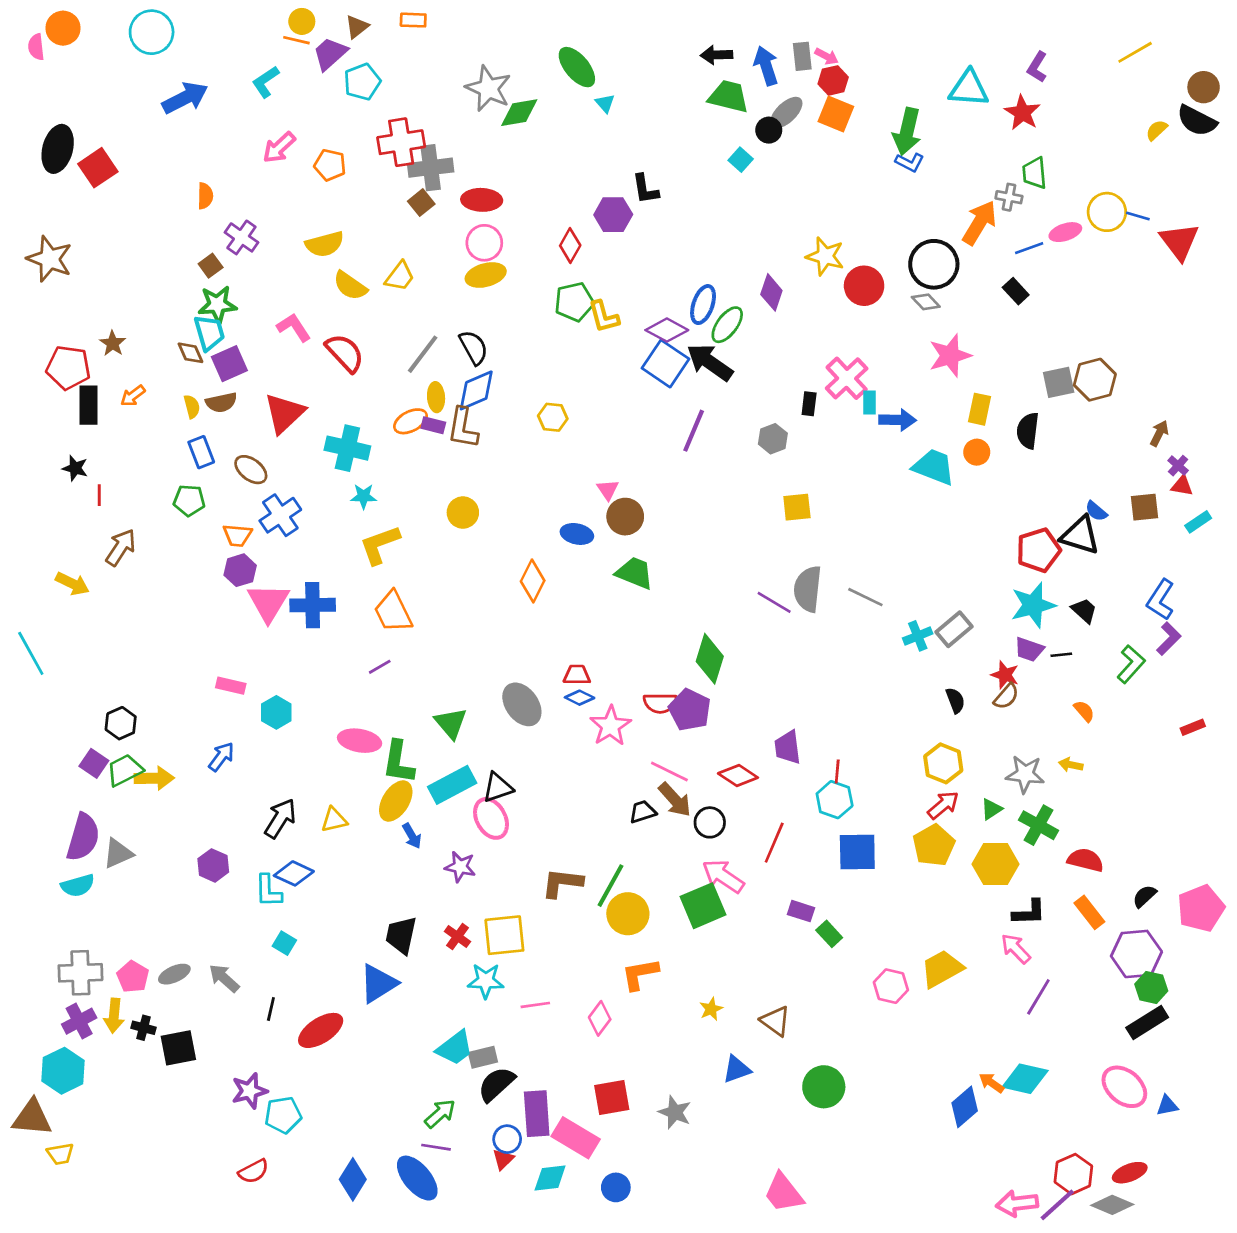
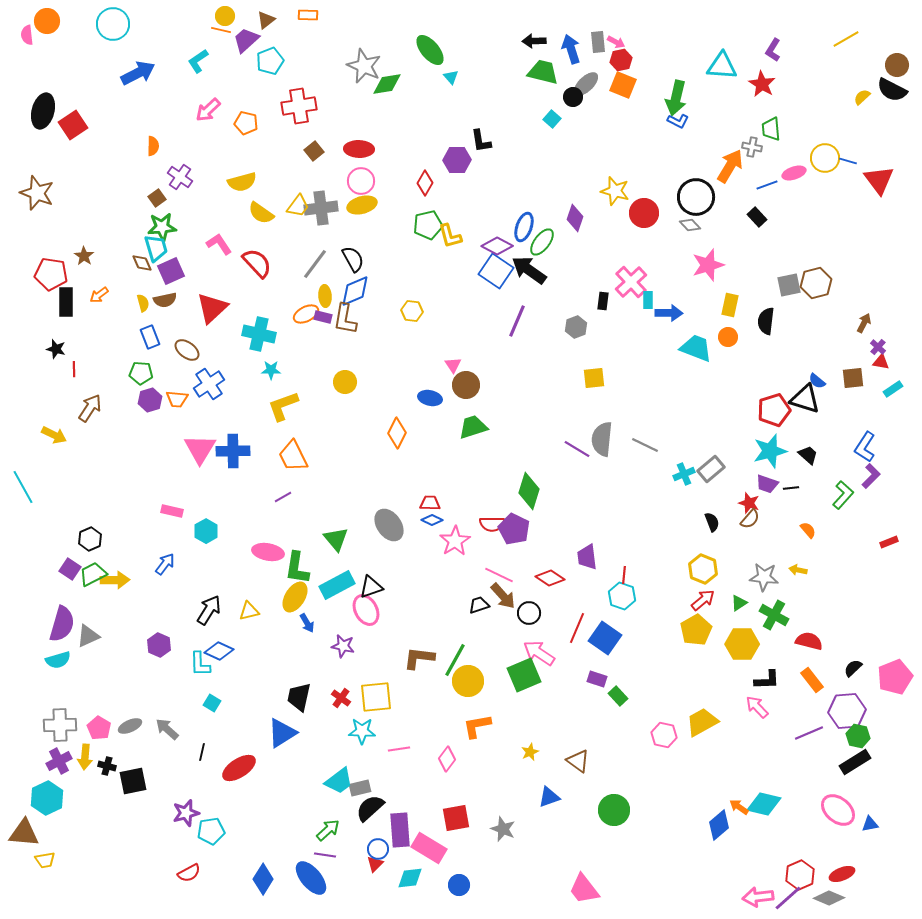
gray cross: (431, 168) -> (321, 208), moved
purple hexagon: (240, 570) -> (150, 400), moved
green trapezoid: (635, 573) -> (473, 427), turned -40
blue square: (857, 852) -> (605, 638), moved, turned 36
purple line: (1038, 997) -> (809, 733), moved, turned 36

